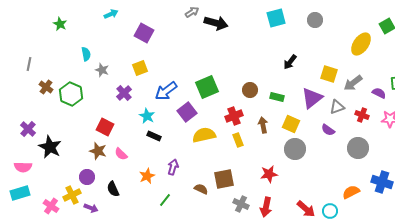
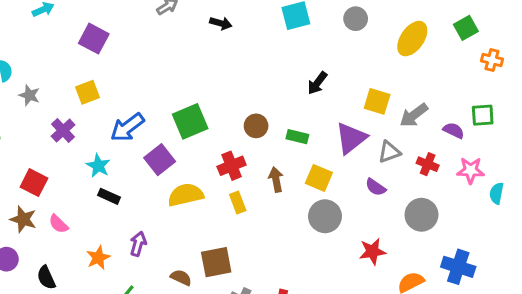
black arrow: (216, 23) -> (221, 23), moved, size x0.6
yellow ellipse: (361, 44) -> (412, 39), moved
red star: (269, 174) -> (372, 251), moved

